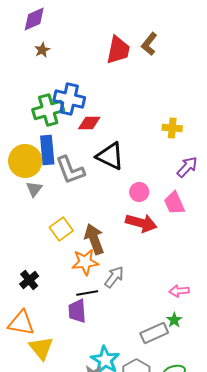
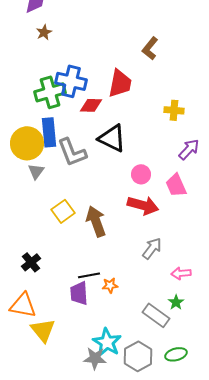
brown L-shape: (149, 44) -> (150, 48), moved
red trapezoid: (118, 50) -> (120, 83), moved
orange star: (85, 262) -> (110, 285), moved, size x0.6
gray arrow: (114, 277) -> (152, 248), moved
gray rectangle: (154, 333) -> (156, 315), turned 60

